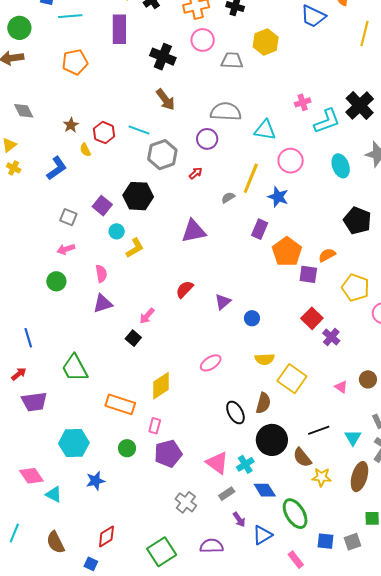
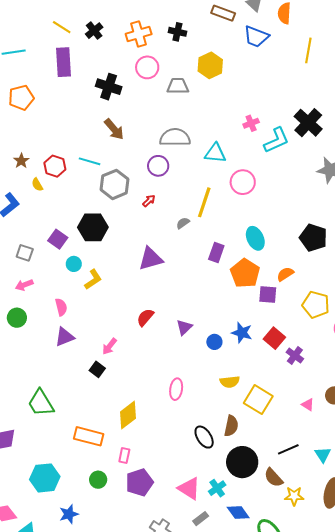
cyan ellipse: (341, 166) -> (255, 238), moved
blue star: (278, 197) -> (242, 333), moved
pink ellipse: (211, 363) -> (176, 389), turned -45

